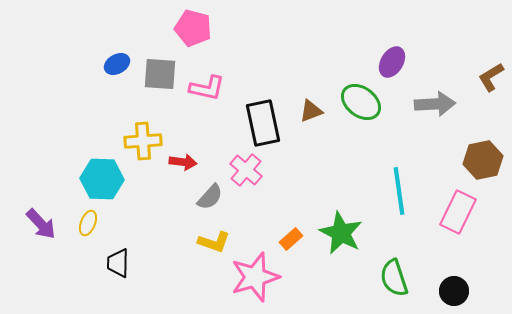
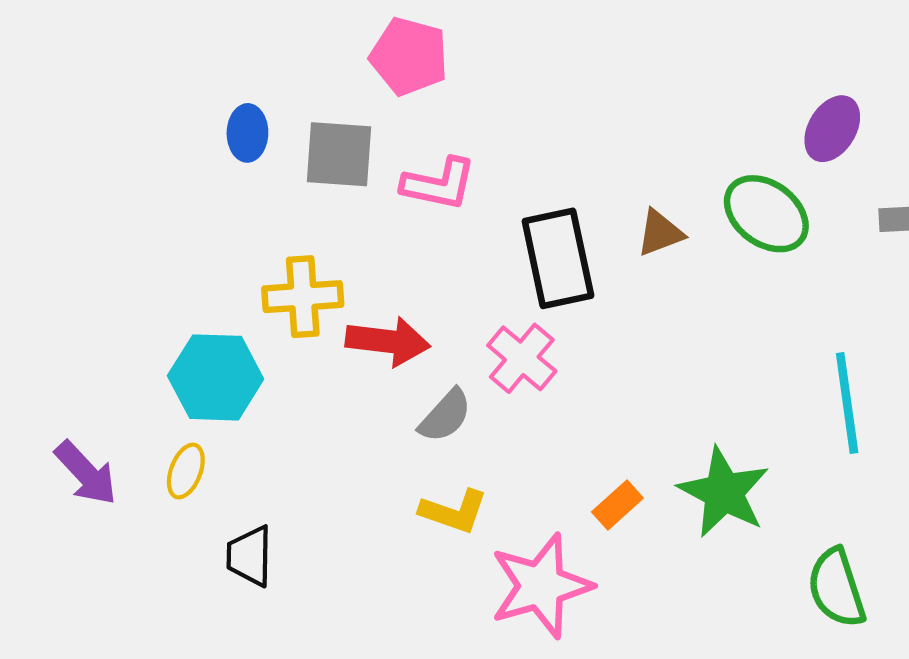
blue ellipse: (117, 64) -> (247, 133), turned -60
red arrow: (183, 162) -> (388, 341), size x1.4

